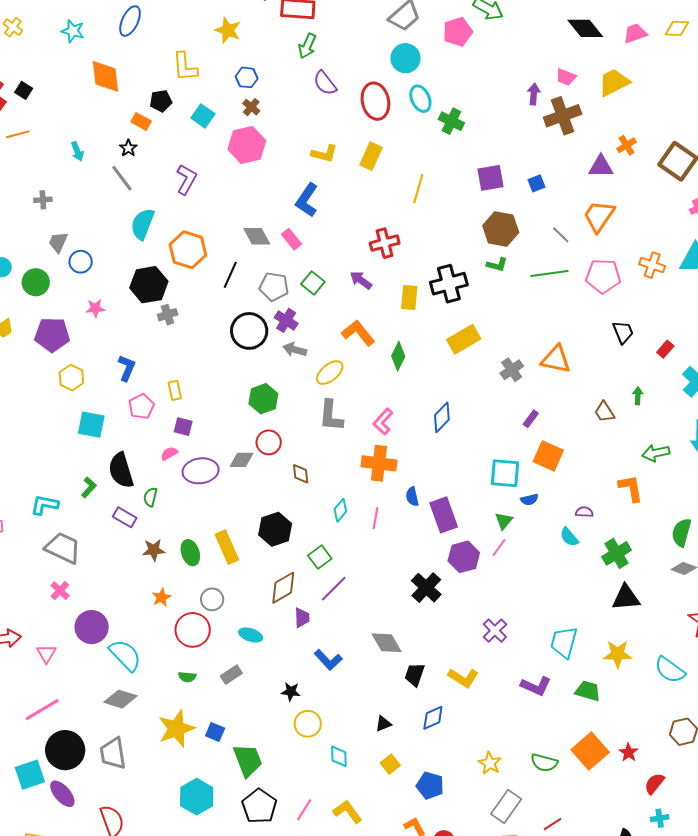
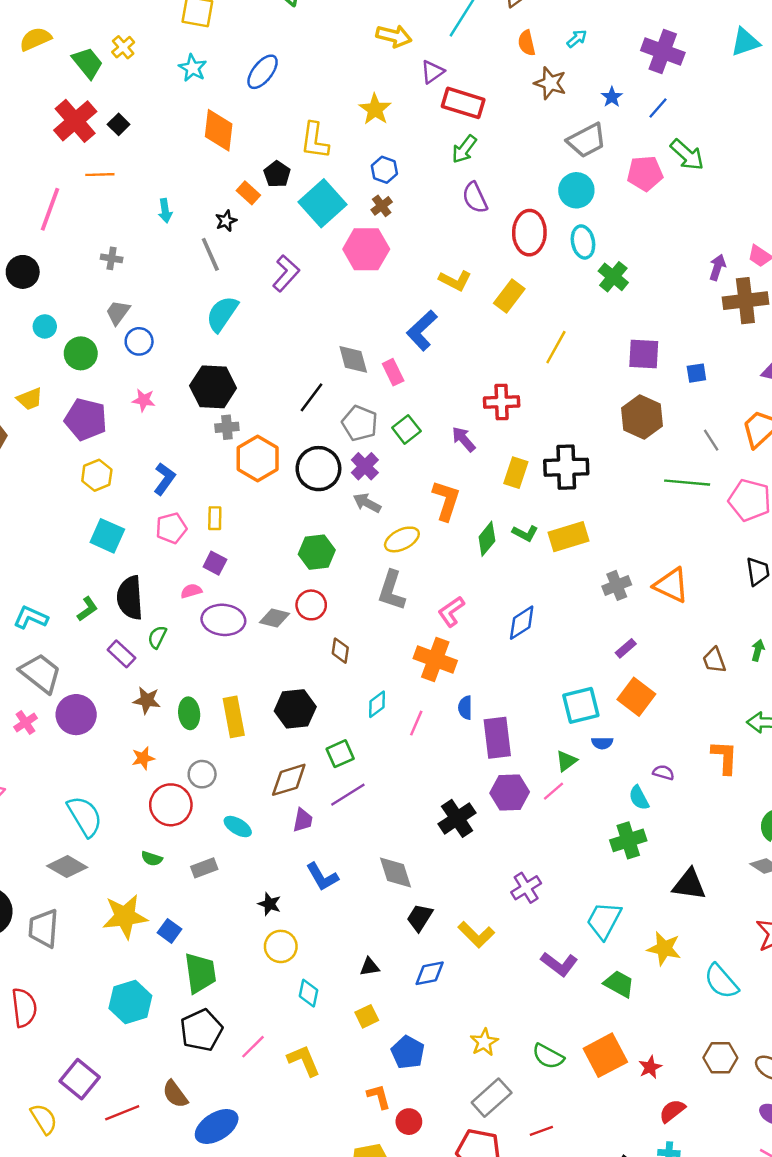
black pentagon: (161, 101) -> (277, 174), turned 30
cyan square: (203, 116) -> (323, 203), size x1.6
orange hexagon: (188, 250) -> (258, 458), moved
green L-shape: (497, 265) -> (525, 533), moved
orange L-shape: (358, 333) -> (446, 500), turned 44
cyan square: (505, 473) -> (581, 705), turned -32
green cross: (617, 553) -> (628, 840), moved
purple circle: (92, 627) -> (76, 715), moved

